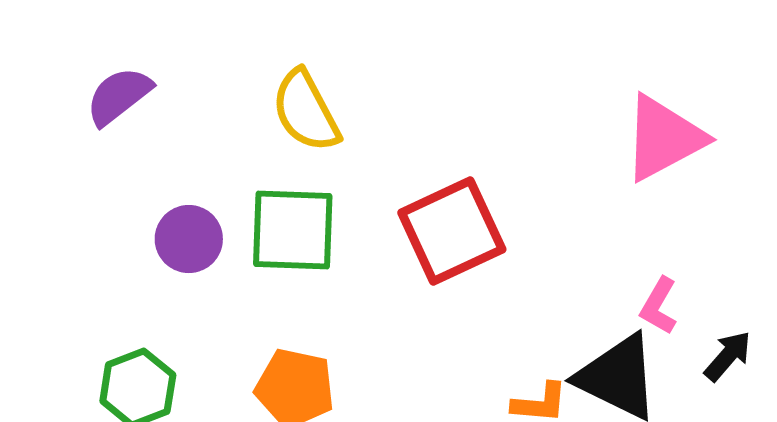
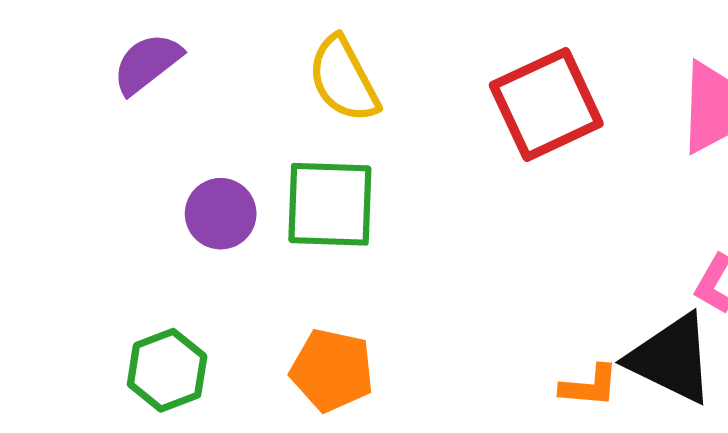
red square: (452, 231) -> (546, 104), moved

